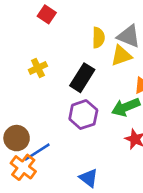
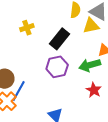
blue line: (37, 152) -> (19, 91), turned -35

